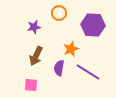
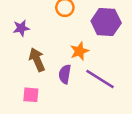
purple star: (34, 27) -> (21, 28), moved
brown arrow: (36, 56) -> (37, 60), turned 132

